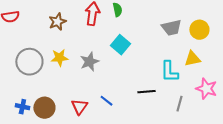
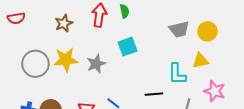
cyan square: (120, 45) -> (128, 47), turned 30
yellow star: (59, 58) -> (66, 60), size x1.4

